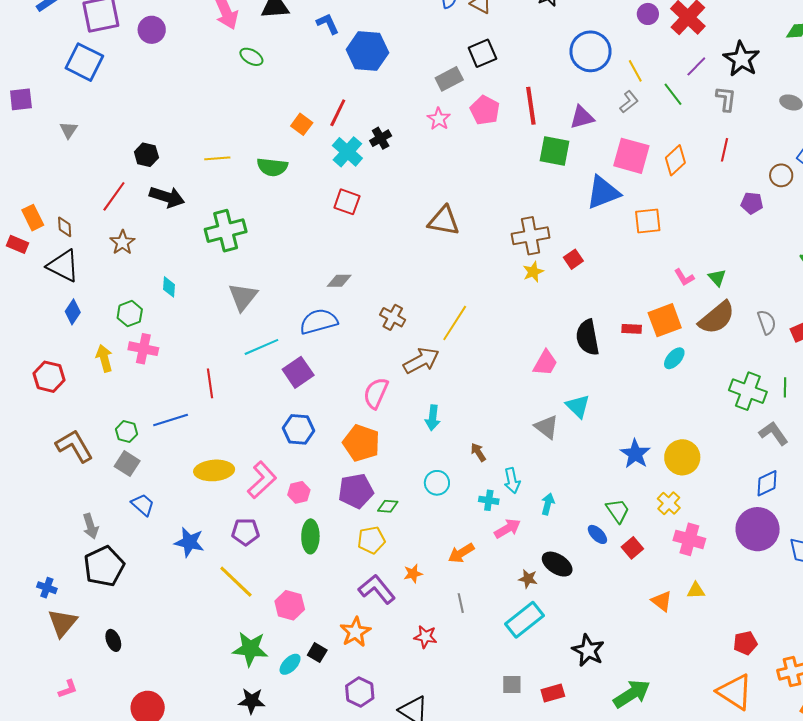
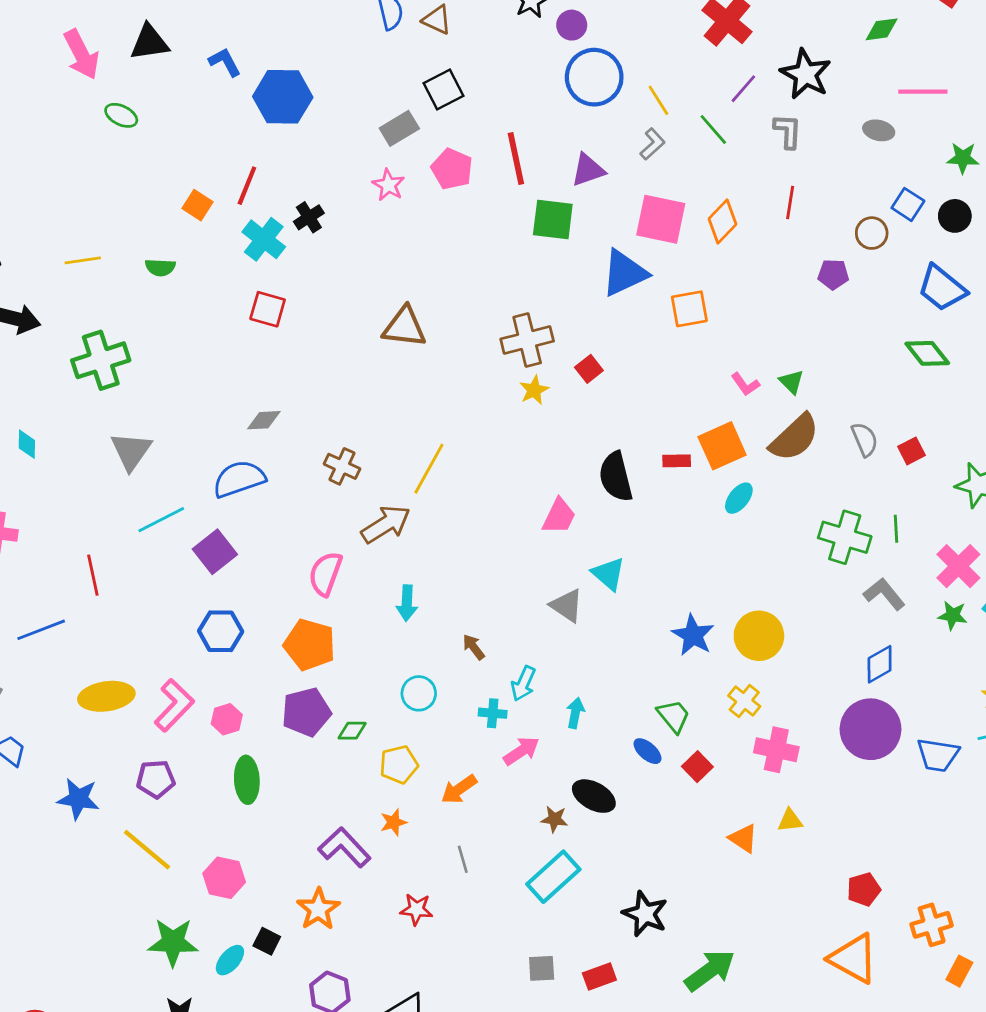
purple circle: (648, 14) -> (572, 25), moved
green semicircle: (272, 167) -> (160, 267), size x0.7
cyan arrow: (512, 481) -> (523, 684), turned 40
yellow pentagon: (371, 540) -> (399, 765), moved

